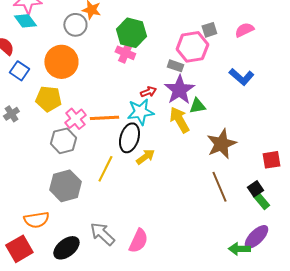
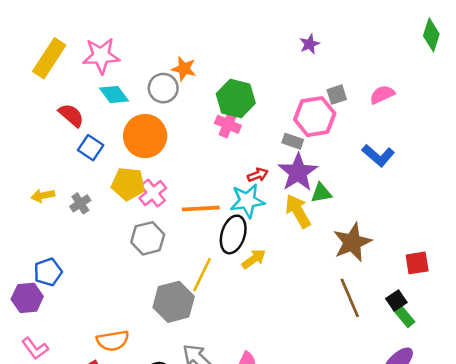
cyan diamond: (25, 21) -> (114, 95), moved
pink cross: (75, 119) -> (153, 193), moved
gray hexagon: (65, 186) -> (174, 302), moved

